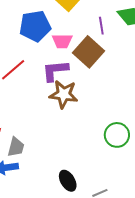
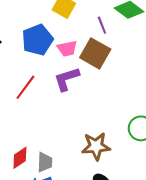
brown star: (64, 94) -> (96, 146), moved

